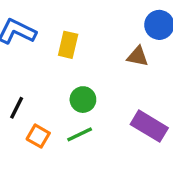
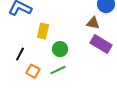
yellow rectangle: (68, 45) -> (43, 31), moved
purple rectangle: (149, 126) -> (101, 44), moved

